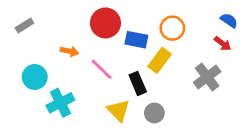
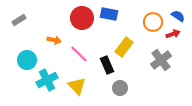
orange circle: (172, 28) -> (153, 22), moved
blue rectangle: (136, 40) -> (109, 14), moved
red arrow: (223, 44) -> (173, 34), turned -56
yellow triangle: (118, 110) -> (77, 86), moved

